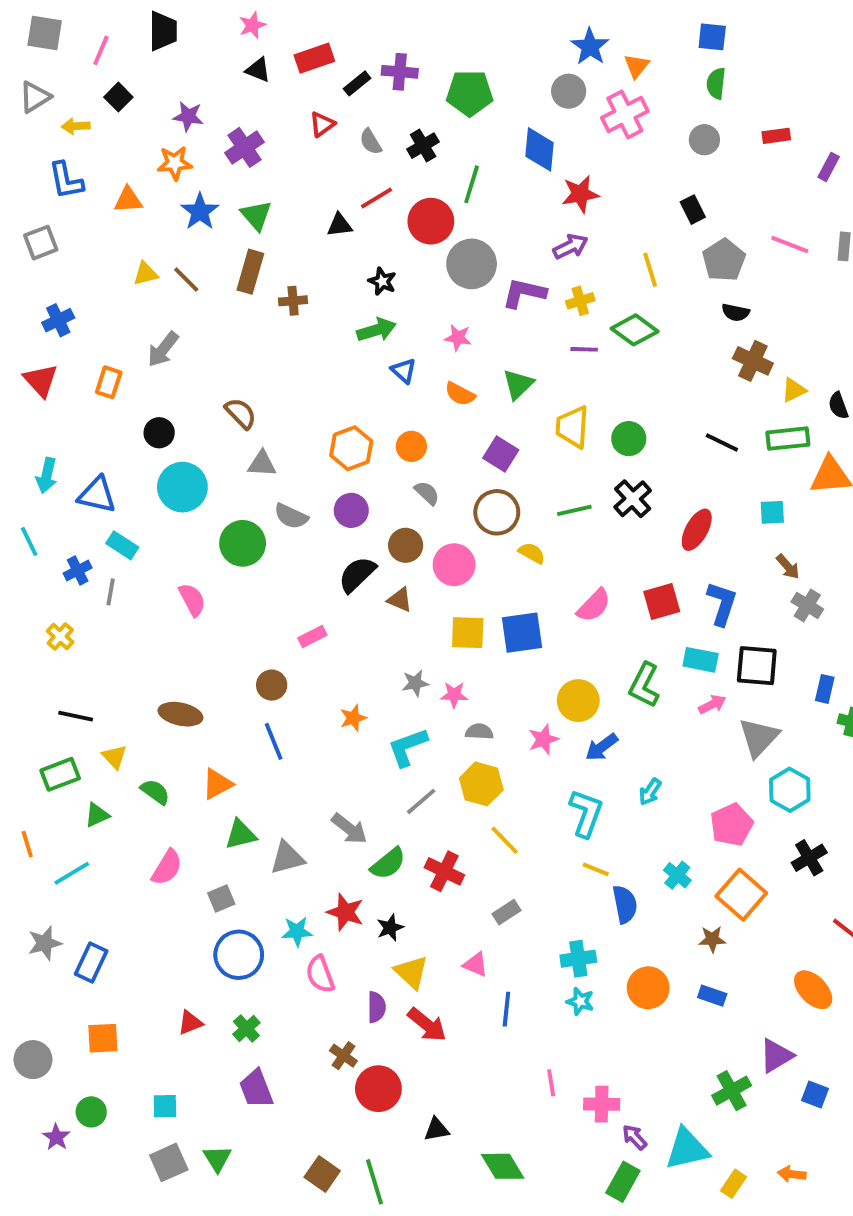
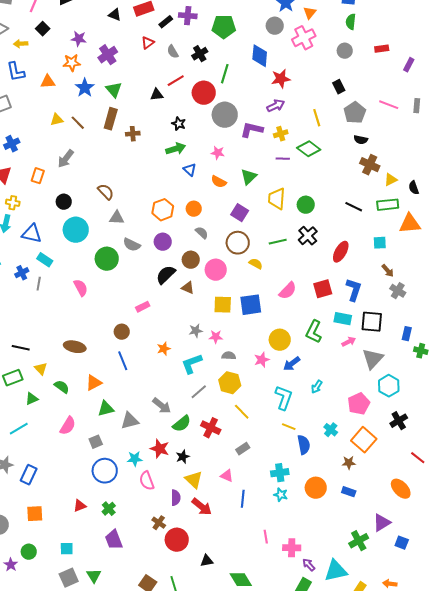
yellow cross: (60, 637) -> (13, 203), moved, turned -32

